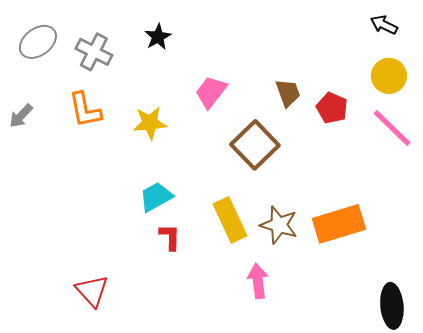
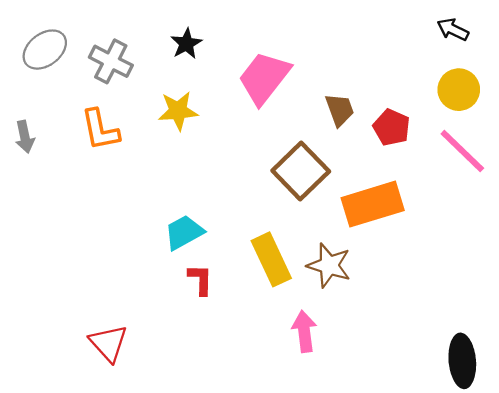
pink trapezoid: (211, 92) -> (264, 78), moved, size x1.4
gray arrow: (21, 116) -> (25, 137), turned -56
yellow star: (150, 123) -> (178, 111), moved
orange rectangle: (339, 224) -> (373, 204), moved

